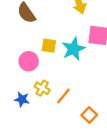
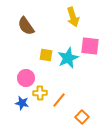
pink circle: (29, 61) -> (26, 78), moved
yellow cross: (42, 88) -> (40, 93), turned -32

